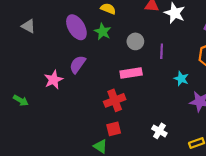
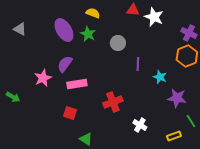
purple line: (162, 51) -> (138, 64), moved
pink rectangle: (131, 73) -> (77, 84), moved
red cross: (115, 100) -> (113, 102), moved
red square: (114, 129) -> (70, 113), moved, turned 32

